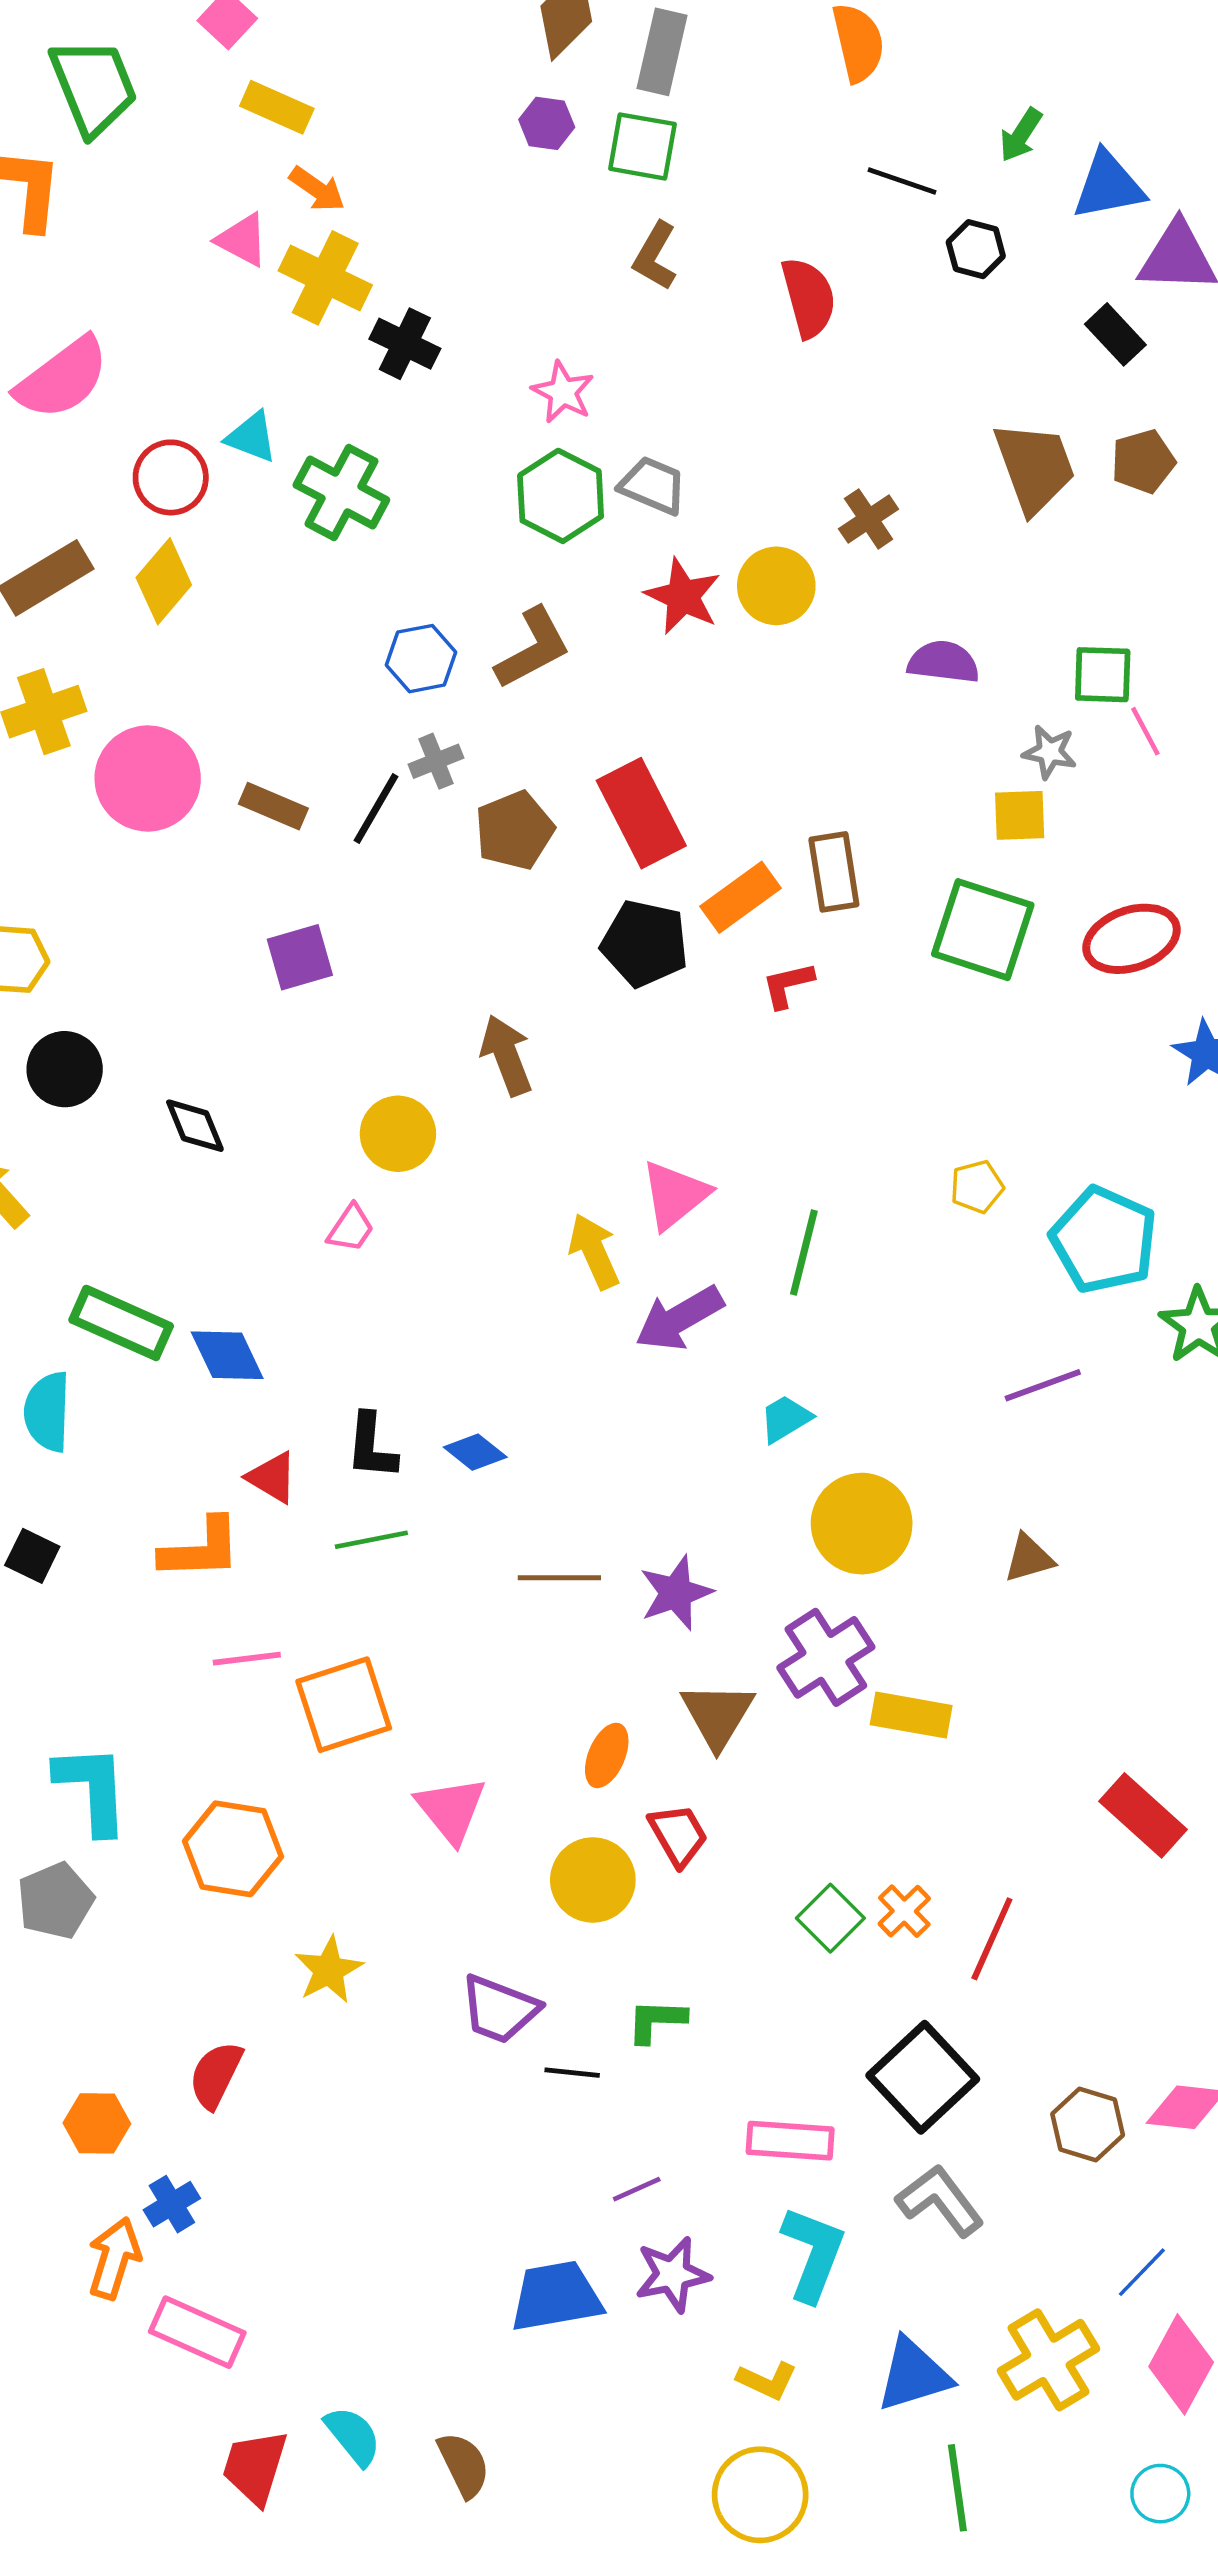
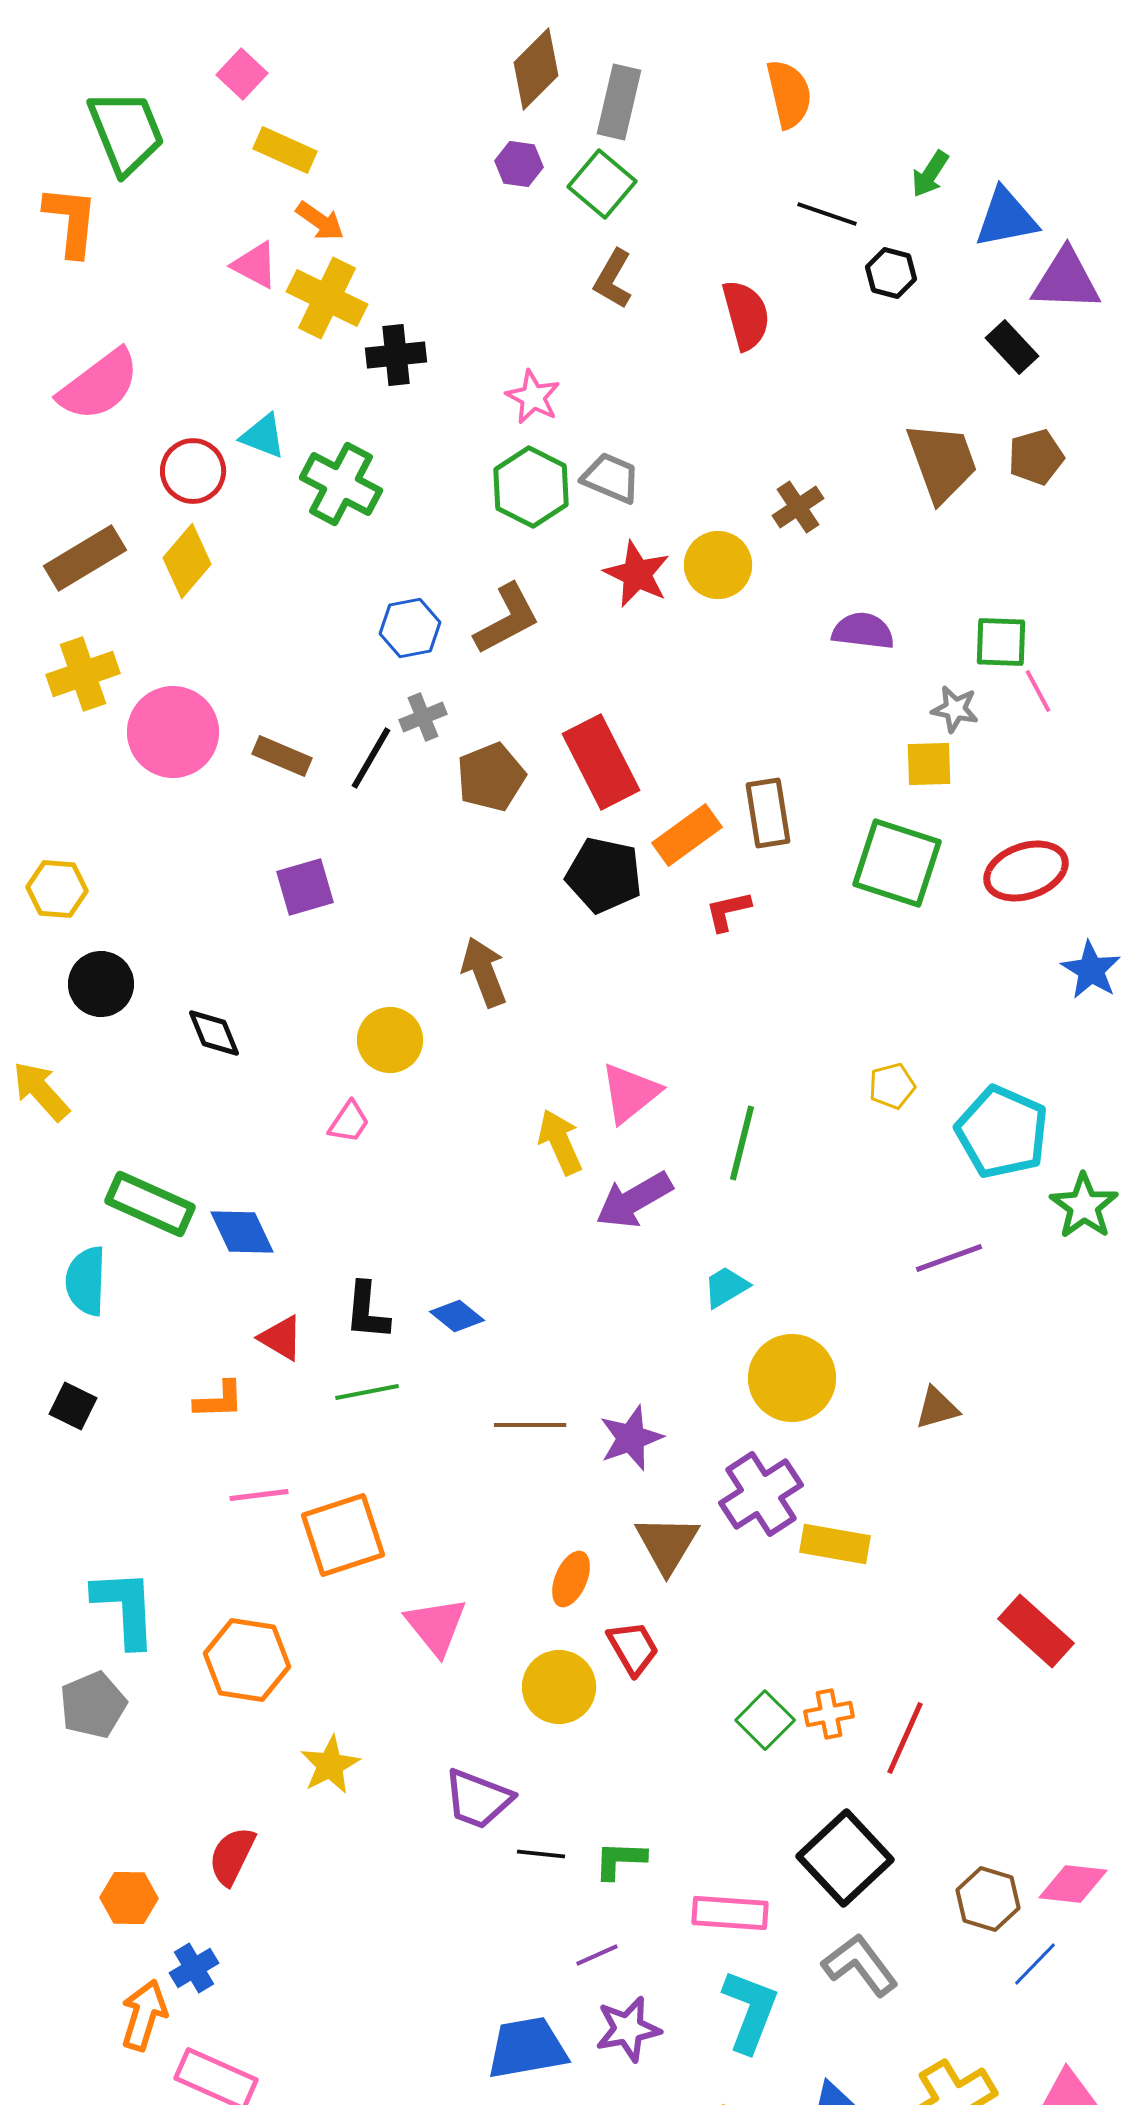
green square: (642, 146) -> (602, 184), turned 30
black cross: (405, 344) -> (396, 355), turned -32
orange L-shape: (201, 1549) -> (219, 1400), size x0.7
orange cross: (904, 1911) -> (829, 1714), turned 33
green L-shape: (656, 2021) -> (620, 1860), moved
blue line: (1142, 2272) -> (1035, 1964), moved

